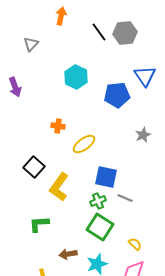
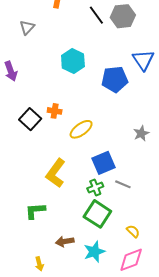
gray star: (143, 135) -> (141, 133), moved
black square: (34, 167) -> (30, 119), moved
blue square: (106, 177) -> (104, 163), turned -35

